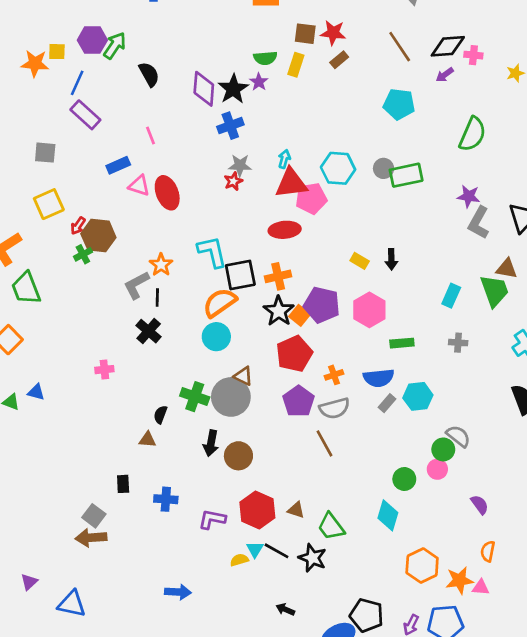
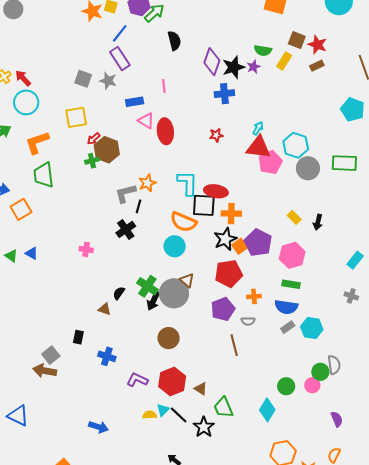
gray star: (240, 165) -> (108, 81), moved
gray circle: (384, 168) -> (308, 168), moved, size x1.5
pink pentagon: (311, 198) -> (270, 162), turned -30
red ellipse: (285, 230) -> (216, 191), moved
orange semicircle: (220, 303) -> (183, 222), turned -136
green rectangle: (402, 343) -> (291, 284), moved
gray semicircle: (334, 408) -> (248, 321), size x0.6
gray semicircle: (458, 436) -> (334, 365), turned 30
black arrow: (211, 443) -> (153, 301), moved

